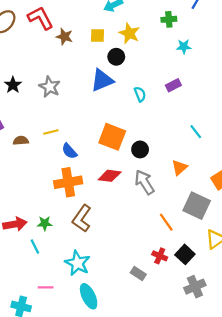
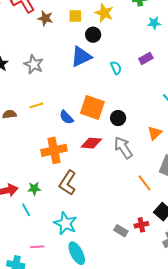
blue semicircle: (69, 151) -> (66, 117), moved
red cross: (160, 256) -> (141, 225), moved, turned -32

